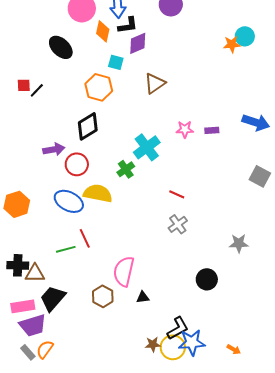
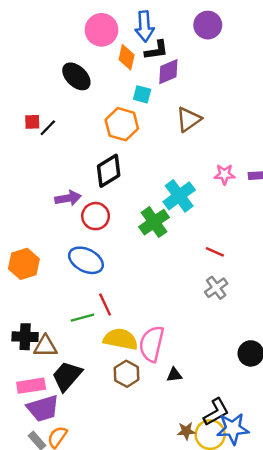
green cross: (126, 169) -> (154, 222), size x1.4
yellow semicircle: (98, 193) -> (121, 339), moved

